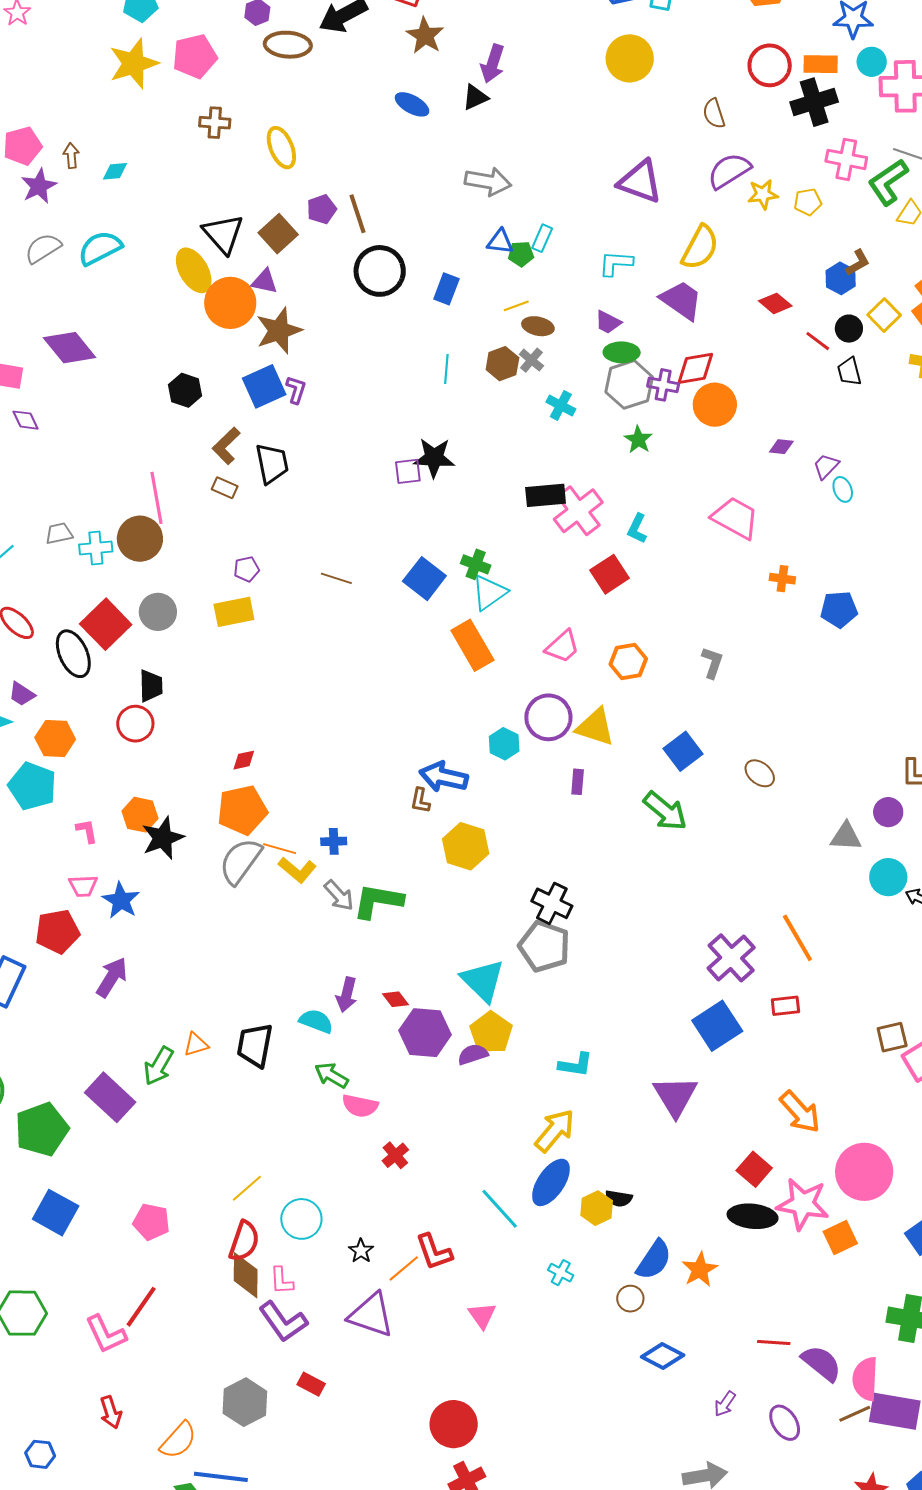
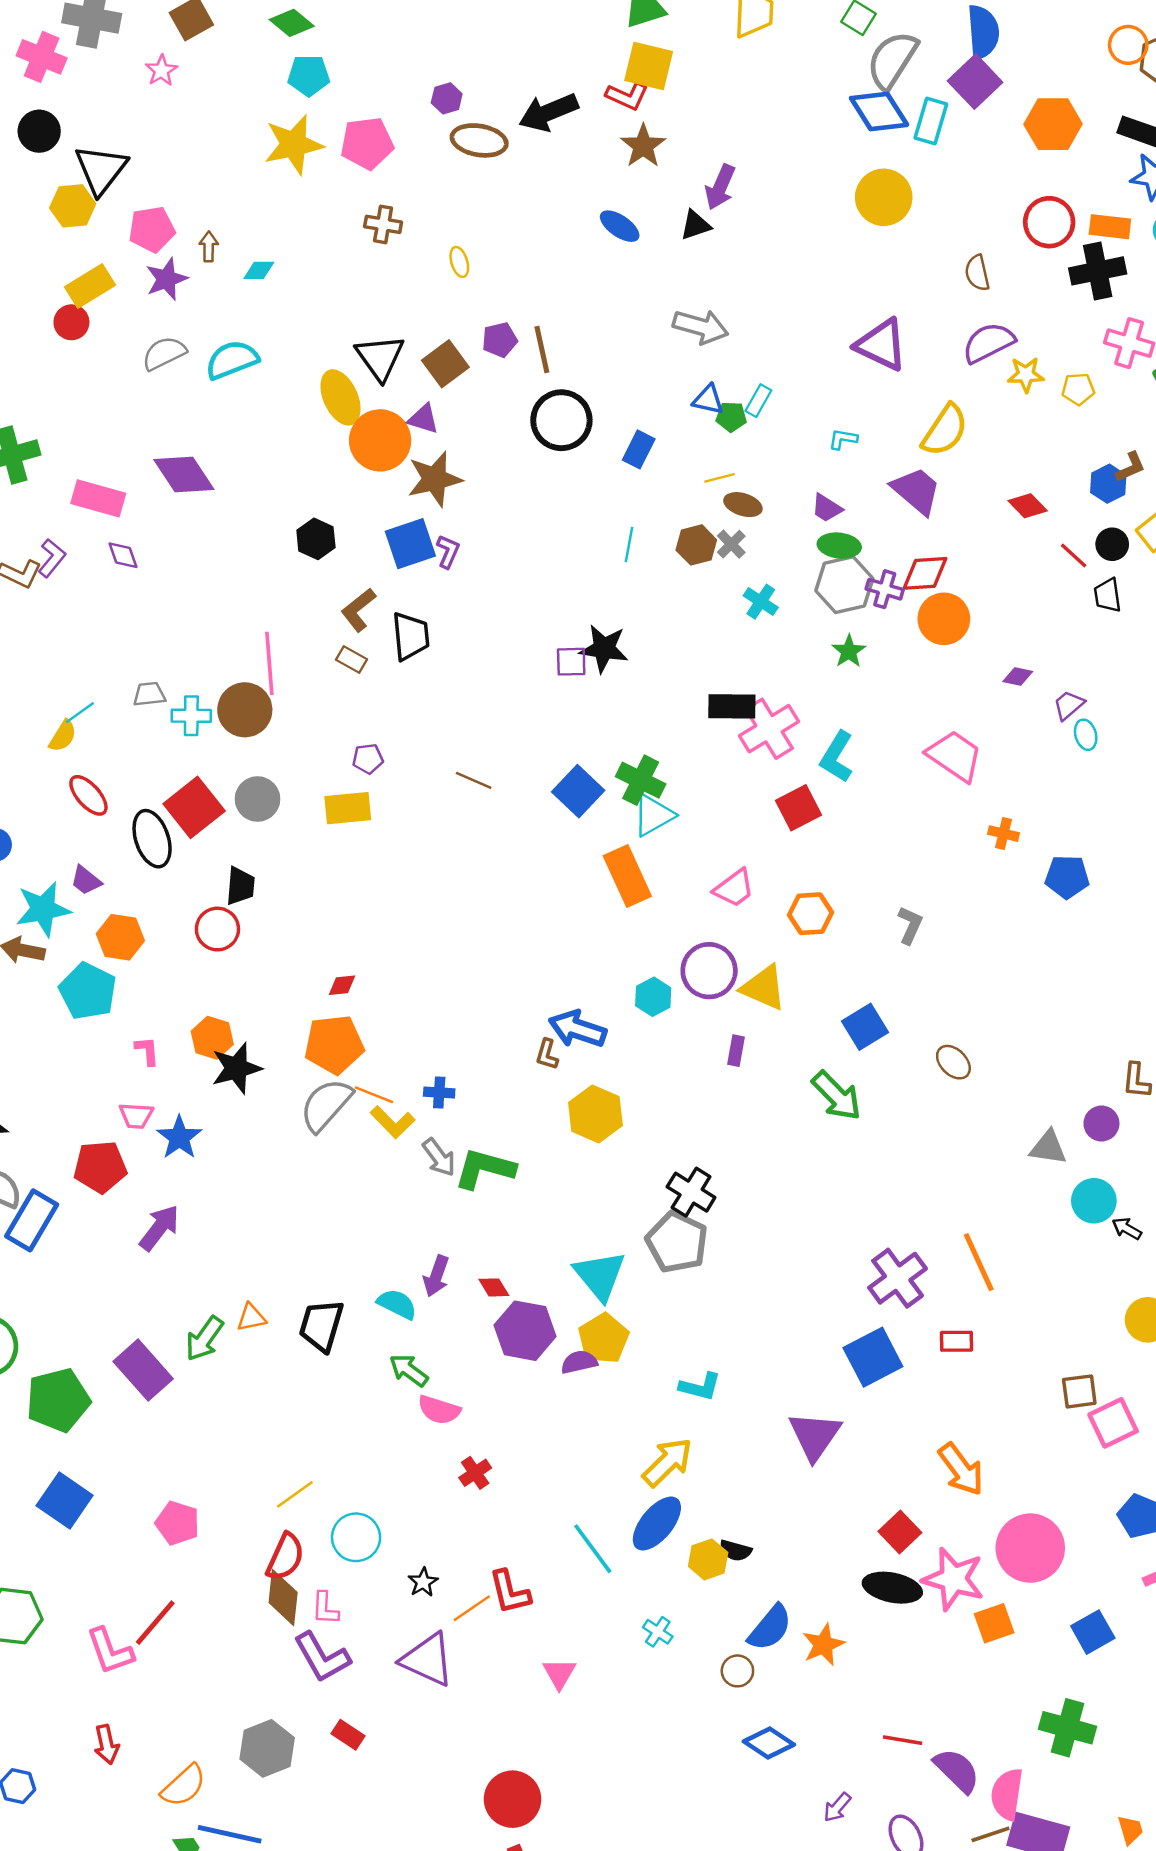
yellow ellipse: (281, 148) -> (459, 262), size x0.6
cyan L-shape: (616, 263) -> (843, 439), size x0.7
cyan L-shape: (637, 529) -> (837, 757), size x1.4
green cross: (476, 564) -> (641, 780), size x1.4

